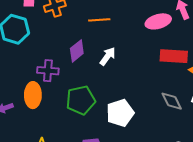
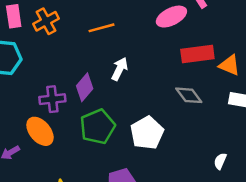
purple diamond: (77, 51) -> (85, 87), moved
orange ellipse: (33, 95) -> (40, 131), turned -30
gray diamond: (172, 101) -> (189, 95), moved

